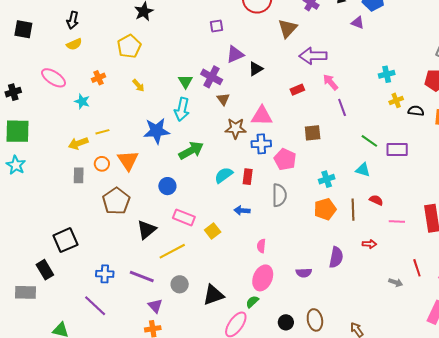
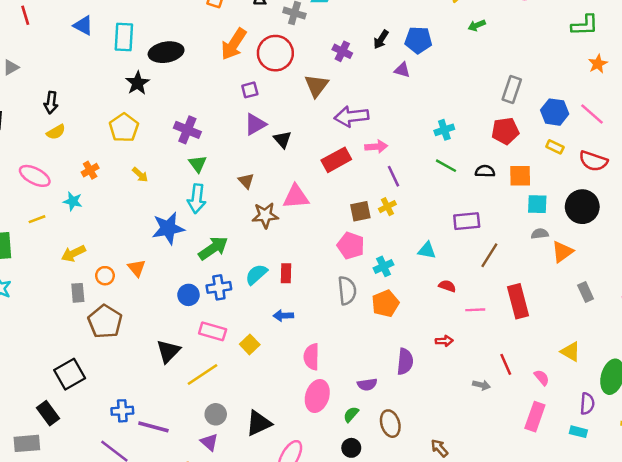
purple square: (217, 26) -> (250, 90), moved
black triangle: (256, 69) -> (282, 139), turned -35
purple cross: (212, 77) -> (187, 130), moved
pink arrow: (330, 82) -> (376, 147), turned 132
red rectangle: (297, 90) -> (336, 160), size x1.6
yellow cross: (396, 100) -> (387, 207), moved
yellow line: (102, 132) -> (37, 219), moved
green line: (369, 141) -> (446, 166), moved
blue cross: (261, 144) -> (219, 287), moved
pink pentagon: (285, 159) -> (351, 246), moved
orange triangle: (128, 160) -> (137, 268), size x0.7
gray semicircle: (279, 195) -> (347, 291), moved
brown pentagon: (116, 201) -> (105, 322), moved
brown line: (353, 210) -> (489, 255), moved, turned 40
pink semicircle: (261, 246) -> (312, 357), size x1.5
purple line: (142, 277) -> (153, 427), moved
green semicircle: (252, 302) -> (351, 414), moved
purple triangle: (155, 306) -> (209, 442), moved
brown ellipse: (315, 320) -> (390, 424), moved

